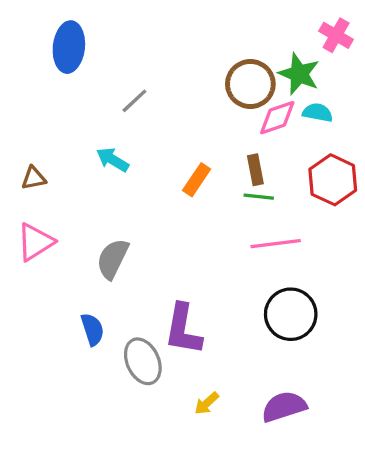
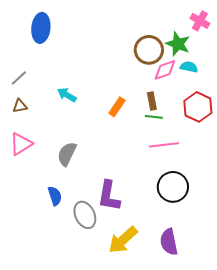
gray line: (134, 101) -> (19, 78), moved
yellow arrow: (207, 403) -> (123, 240), size x2.0
purple semicircle: (284, 407) -> (169, 242), turned -84

